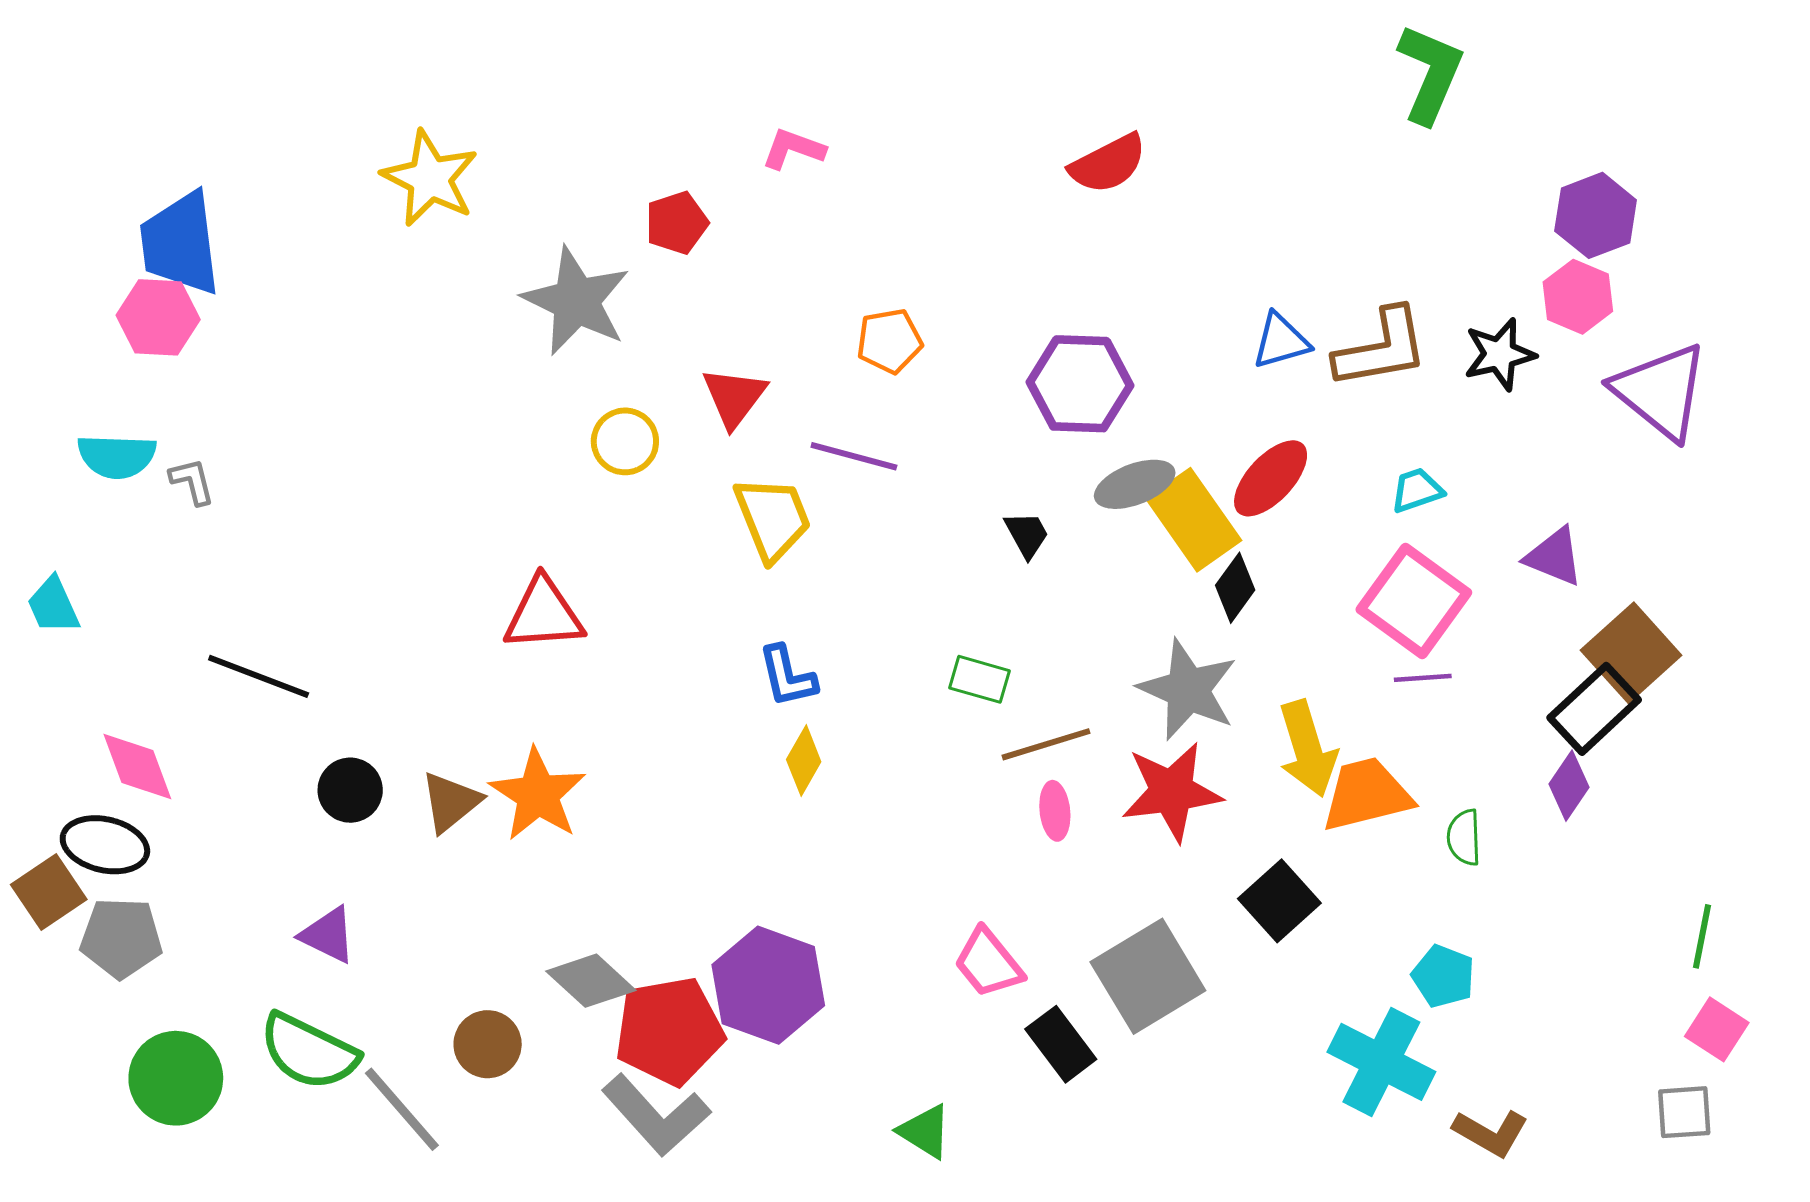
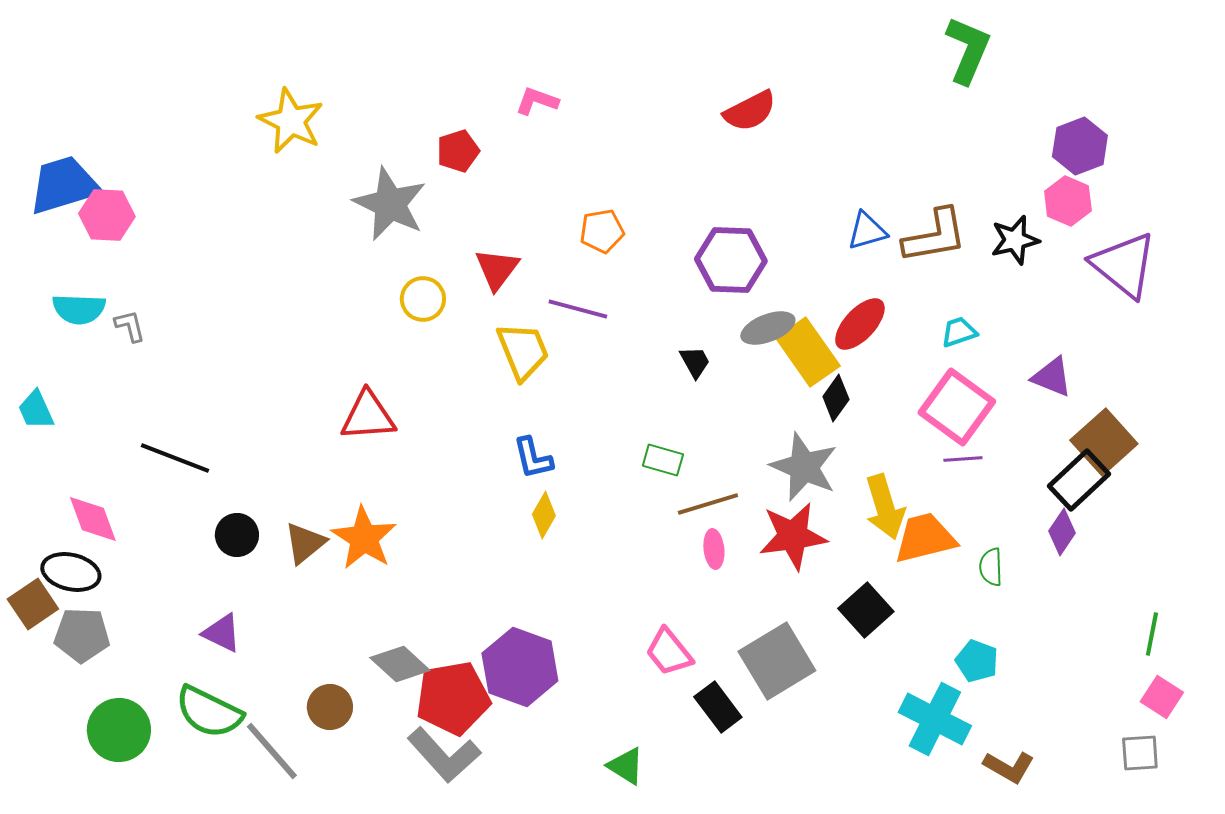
blue trapezoid: (180, 243) -> (64, 185), moved, turned 80

